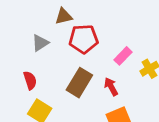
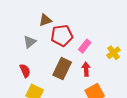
pink rectangle: (123, 56) -> (85, 46), moved
red arrow: (111, 87) -> (86, 69), turned 32

